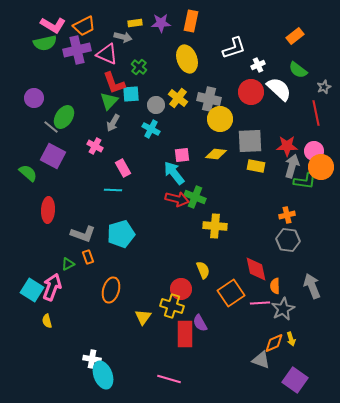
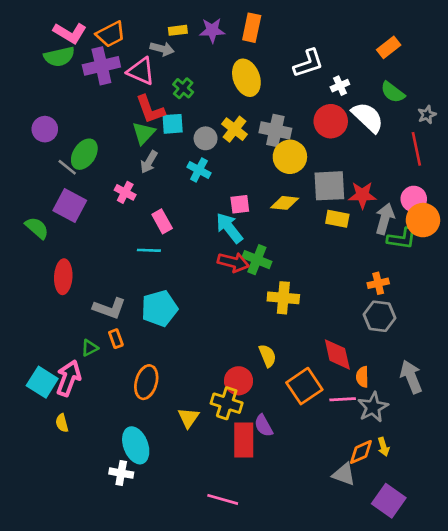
red star: (287, 146) -> (362, 195), moved
cyan ellipse: (103, 375) -> (136, 445), moved

